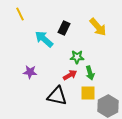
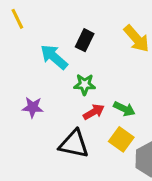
green star: (77, 57) -> (85, 84), moved
green arrow: (90, 73) -> (124, 109), turned -48
yellow square: (88, 93) -> (121, 139), turned 35

